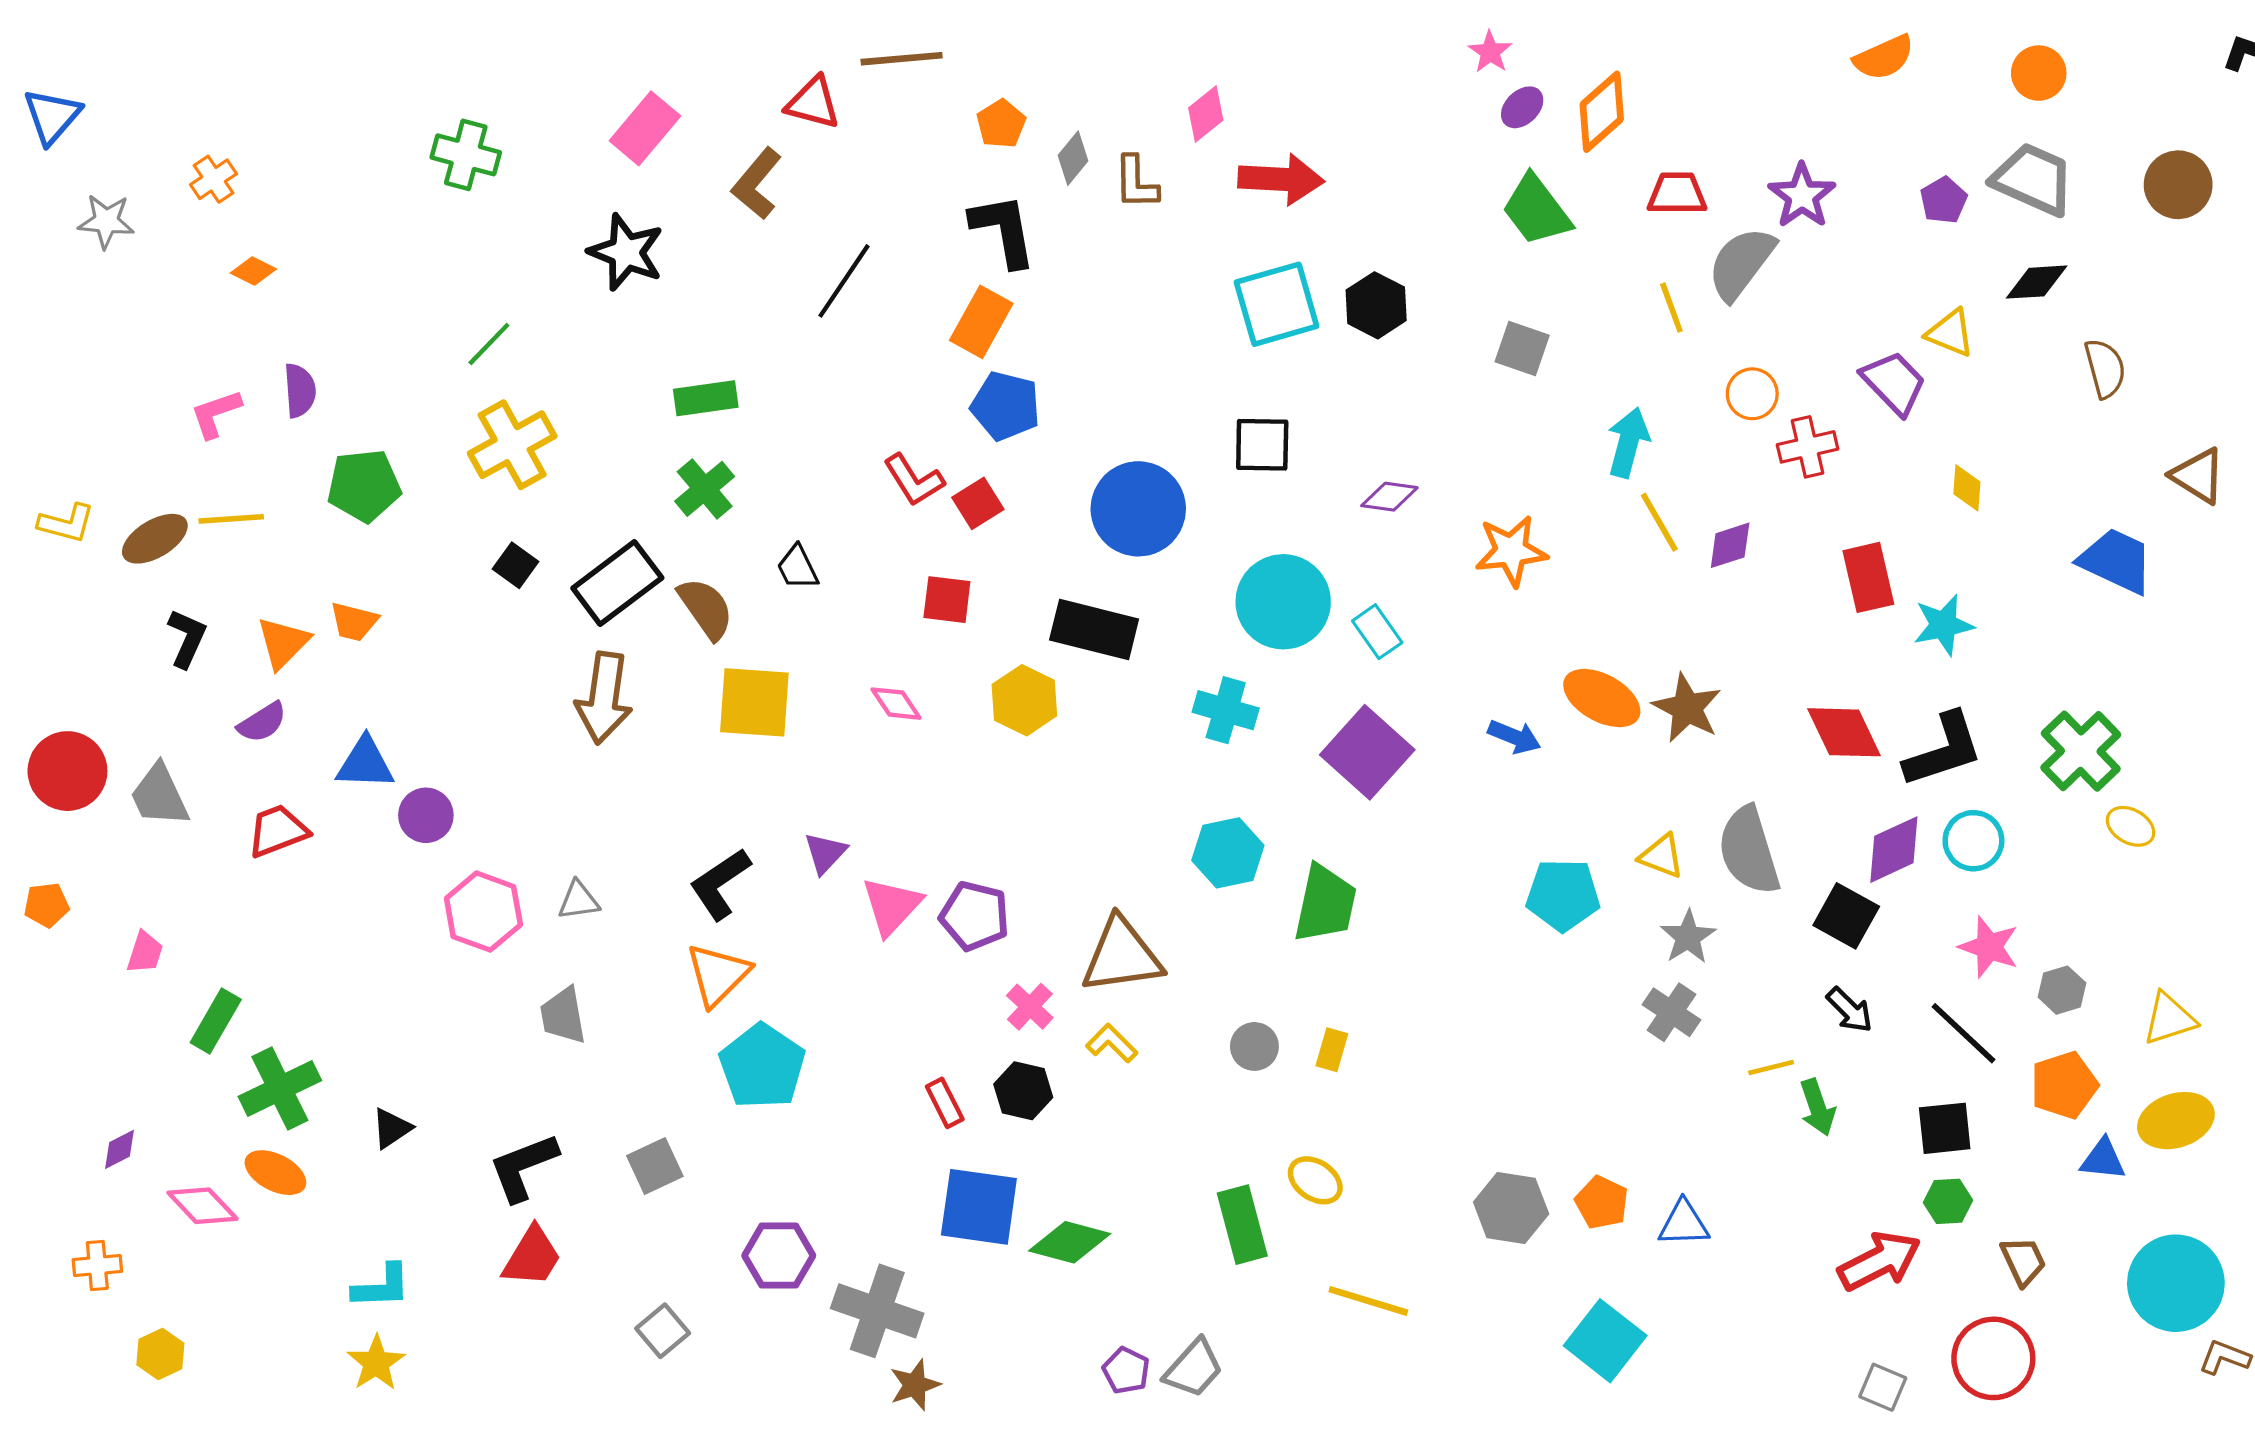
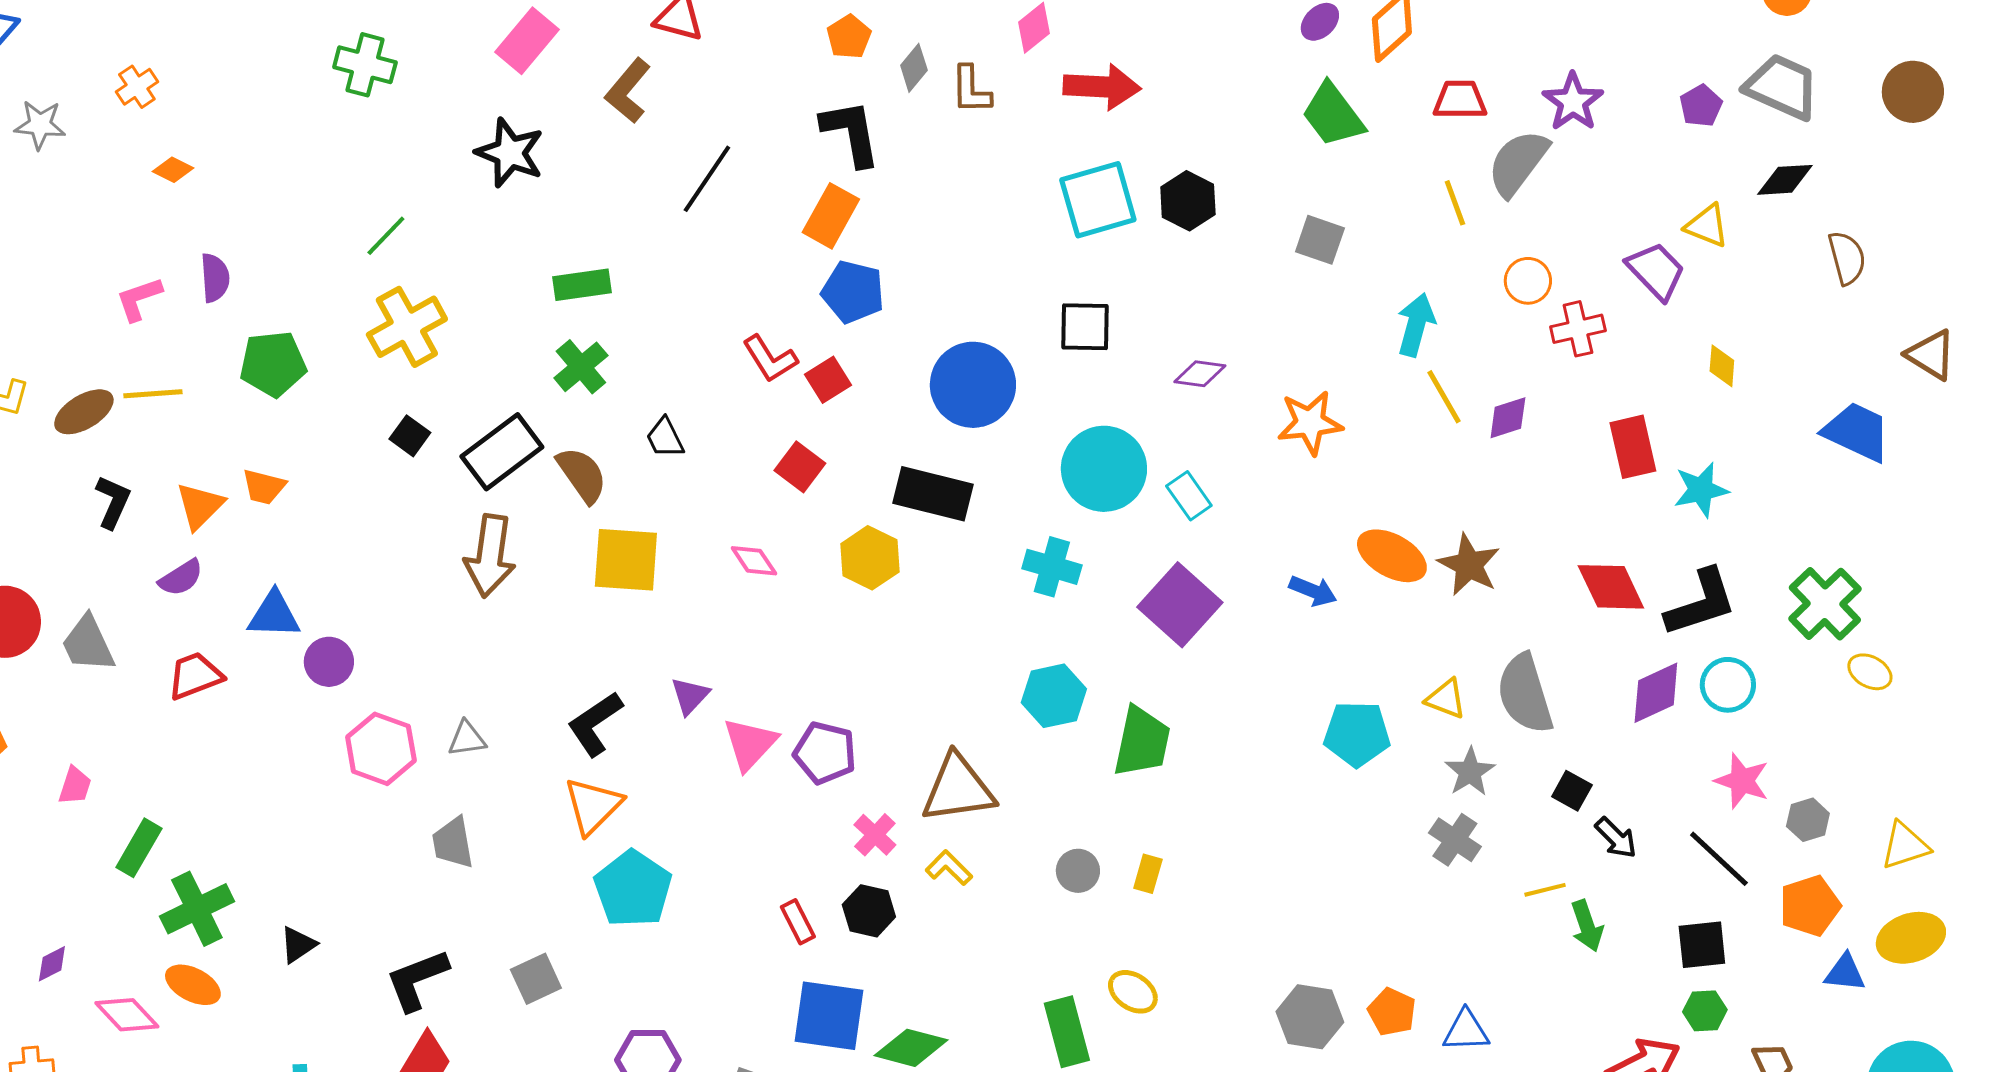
red square: (947, 600) -> (800, 467), turned 30
black square: (1846, 916) -> (1572, 791), moved, size x0.7

